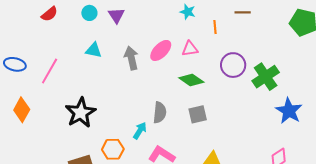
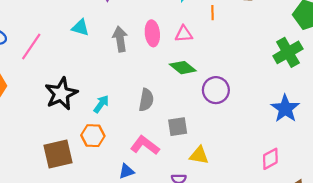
pink ellipse: (161, 50) -> (152, 33), turned -55
purple circle: (233, 65) -> (216, 90), moved
green cross: (266, 77) -> (288, 52), moved
gray square: (198, 114) -> (178, 127), moved
cyan arrow: (140, 131) -> (101, 104), moved

